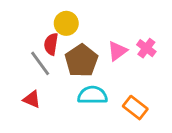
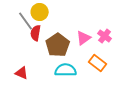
yellow circle: (66, 23) -> (40, 12), moved
gray line: (40, 63) -> (26, 21), moved
orange rectangle: (135, 108) -> (98, 63), moved

